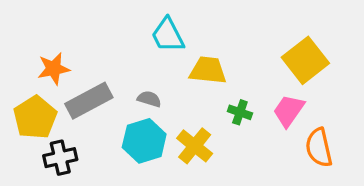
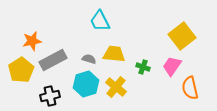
yellow trapezoid: (208, 70) -> (114, 54), moved
black cross: (60, 158) -> (50, 96), moved

